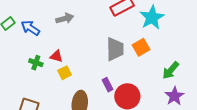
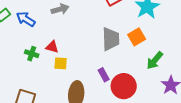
green arrow: (171, 70) -> (155, 60), moved
yellow square: (65, 73) -> (61, 63), turned 32

